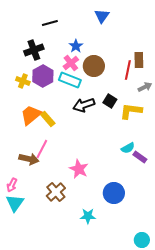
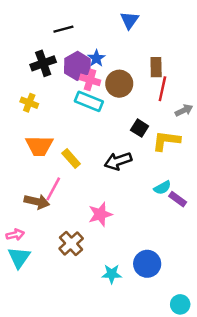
brown rectangle: (139, 60) -> (156, 67), moved
pink cross: (71, 63) -> (90, 80), turned -35
purple hexagon: (43, 76) -> (77, 66), moved
black arrow: (84, 105) -> (118, 161), moved
orange trapezoid: (31, 115) -> (39, 146), turned -140
yellow rectangle: (48, 119) -> (71, 158), moved
pink star: (79, 169) -> (100, 214), turned 30
pink arrow: (12, 185) -> (15, 235), turned -128
blue circle: (114, 193) -> (147, 264), moved

